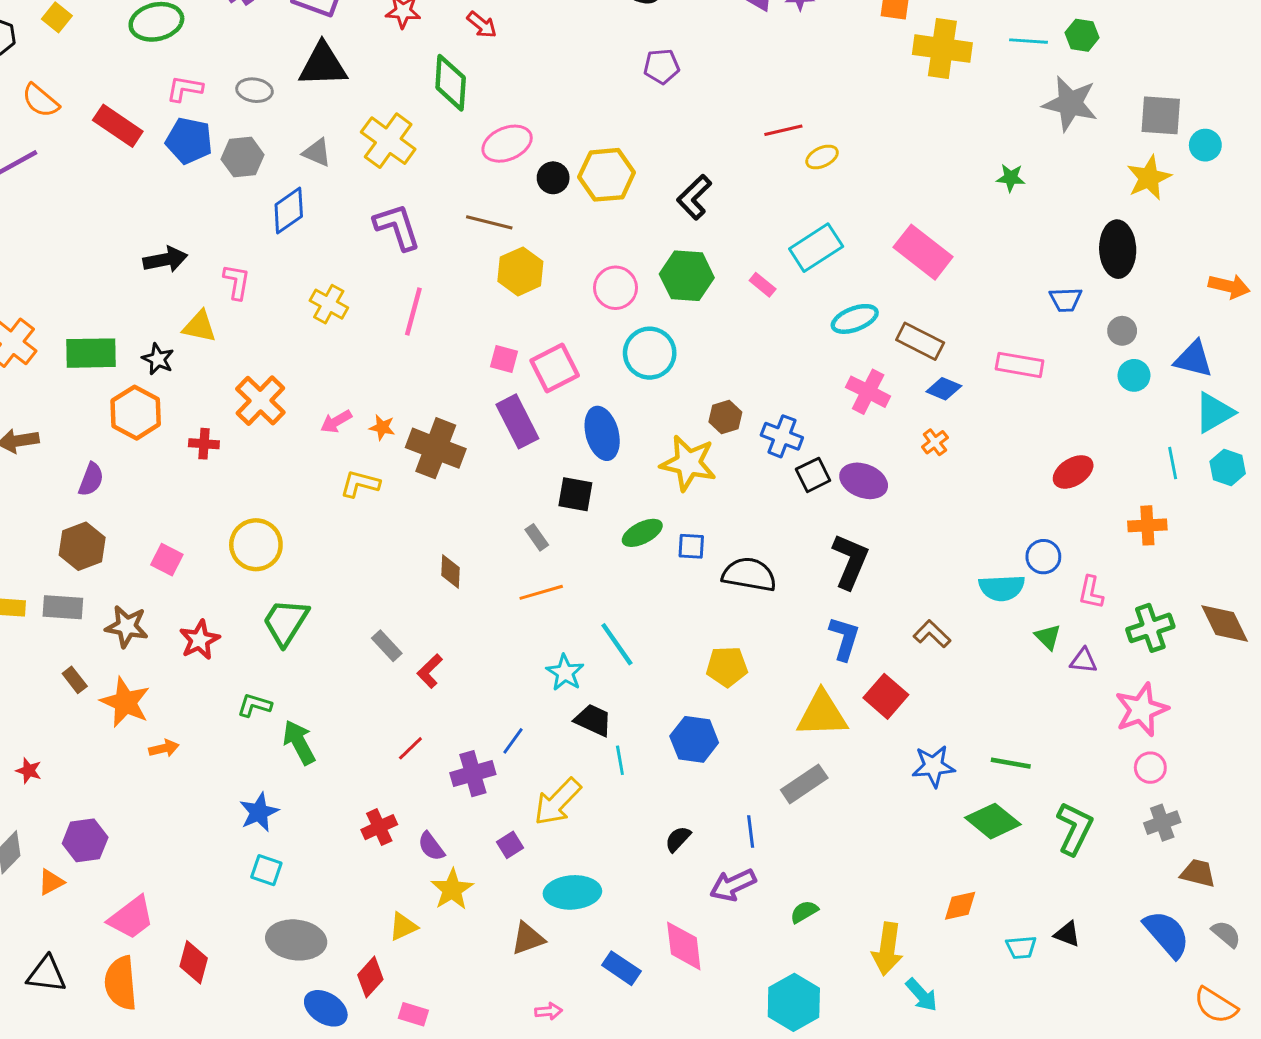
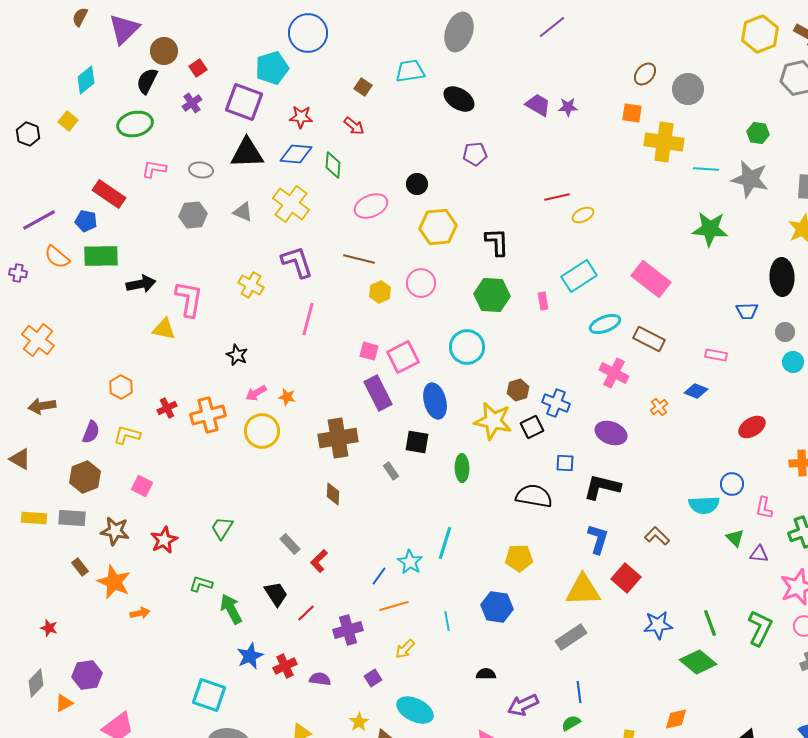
cyan line: (1029, 41) -> (706, 169), moved
green diamond: (451, 83) -> (333, 165), size x0.7
orange semicircle: (41, 101) -> (57, 257), moved
blue pentagon: (189, 141) -> (86, 221), moved, size x0.7
black circle: (553, 178) -> (417, 184), moved
green star: (1011, 178) -> (710, 229), size x1.8
black L-shape: (694, 197) -> (497, 242), turned 132
blue diamond: (289, 210) -> (296, 154), moved, turned 40
yellow hexagon: (520, 271) -> (380, 292), size x0.7
pink L-shape: (237, 282) -> (189, 299), size x1.5
pink rectangle: (763, 285) -> (543, 301), turned 42
pink circle: (615, 288) -> (421, 283), moved
yellow cross: (329, 304) -> (251, 285), moved
green rectangle: (91, 353) -> (101, 256), moved
black star: (158, 359) -> (237, 355), moved
pink rectangle: (1020, 365) -> (716, 355), size x0.7
blue diamond: (944, 389) -> (696, 391), moved
orange cross: (260, 401) -> (208, 415), moved, turned 32
orange hexagon: (136, 413) -> (121, 387), size x0.7
red cross: (204, 444) -> (167, 408), turned -30
brown cross: (436, 448) -> (338, 438), moved, turned -30
black square: (813, 475) -> (532, 427), moved
yellow L-shape: (360, 484) -> (127, 435), moved
green ellipse: (642, 533) -> (462, 468), turned -64
yellow circle: (256, 545) -> (262, 431), moved
blue square: (691, 546) -> (565, 463), moved
black L-shape: (850, 561) -> (602, 487), turned -99
orange line: (541, 592) -> (394, 606), moved
green trapezoid: (286, 622) -> (222, 528), size x0.7
cyan line: (617, 644) -> (445, 543), turned 52
black trapezoid: (593, 720) -> (276, 594), moved, turned 32
blue line: (513, 741) -> (379, 576), moved
green line: (1011, 763) -> (710, 623), turned 60
yellow arrow: (558, 802) -> (405, 649), size x0.6
blue star: (259, 812) -> (250, 656), moved
green L-shape: (1075, 829) -> (760, 628), moved
blue line: (751, 831) -> (579, 692), moved
black semicircle: (678, 839) -> (486, 674), turned 48
purple semicircle: (431, 846) -> (320, 679), turned 135
cyan square: (266, 870) -> (209, 695), size x1.6
yellow star: (452, 889) -> (359, 722), moved, size x0.7
cyan ellipse: (572, 892) -> (415, 710), turned 30

